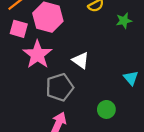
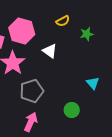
white triangle: (81, 60) -> (50, 51), moved

